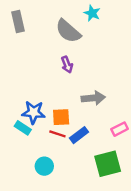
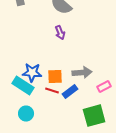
gray arrow: (93, 98) -> (82, 72), moved
cyan rectangle: (23, 128) -> (23, 86), size x1.5
cyan circle: (44, 166) -> (26, 114), moved

